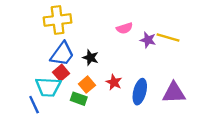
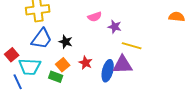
yellow line: (168, 38) -> (132, 46), moved
red square: (61, 73) -> (12, 55), moved
purple triangle: (174, 93) -> (123, 65), moved

